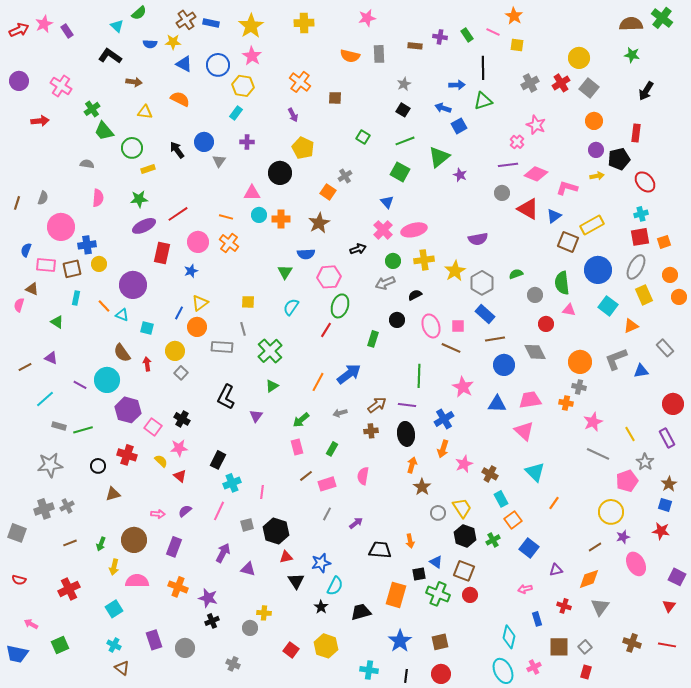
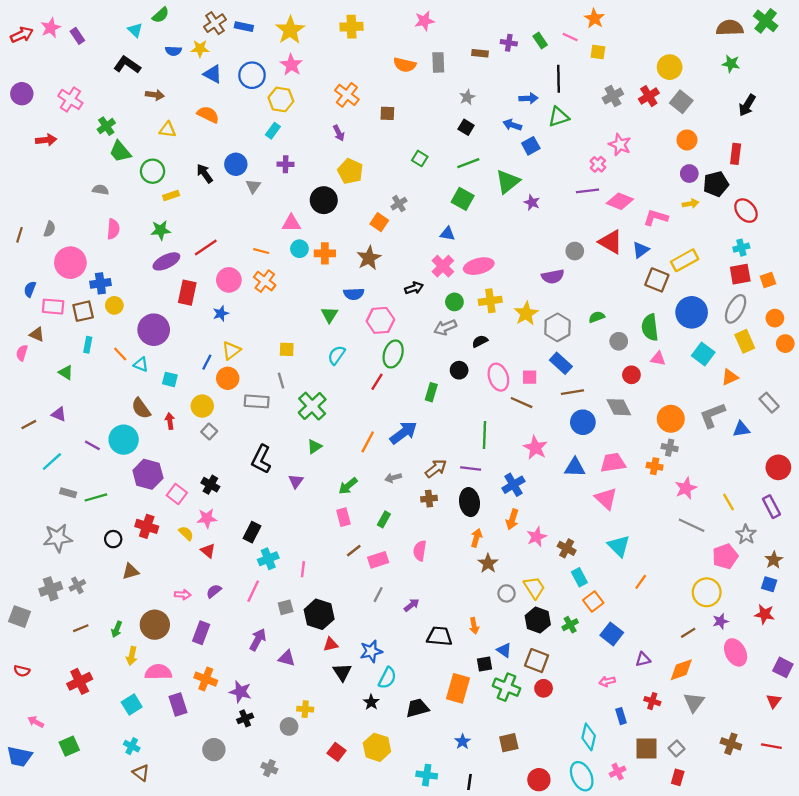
gray circle: (502, 193) -> (575, 251), moved
blue triangle: (387, 202) -> (448, 234), turned -40
purple rectangle: (154, 640) -> (178, 704), moved
blue star: (400, 641) -> (463, 742), size x0.6
red circle: (441, 674) -> (539, 780), moved

